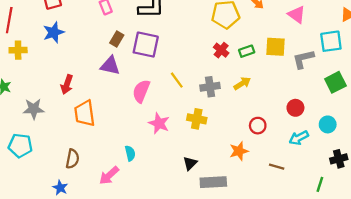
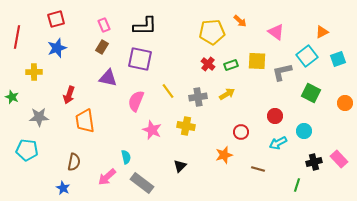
brown rectangle: (117, 39) -> (102, 47), moved
cyan square: (331, 41) -> (307, 56), turned -30
yellow cross: (18, 50) -> (34, 72), moved
green square: (335, 82) -> (311, 93), turned -36
gray rectangle: (213, 182) -> (142, 183), moved, turned 40

